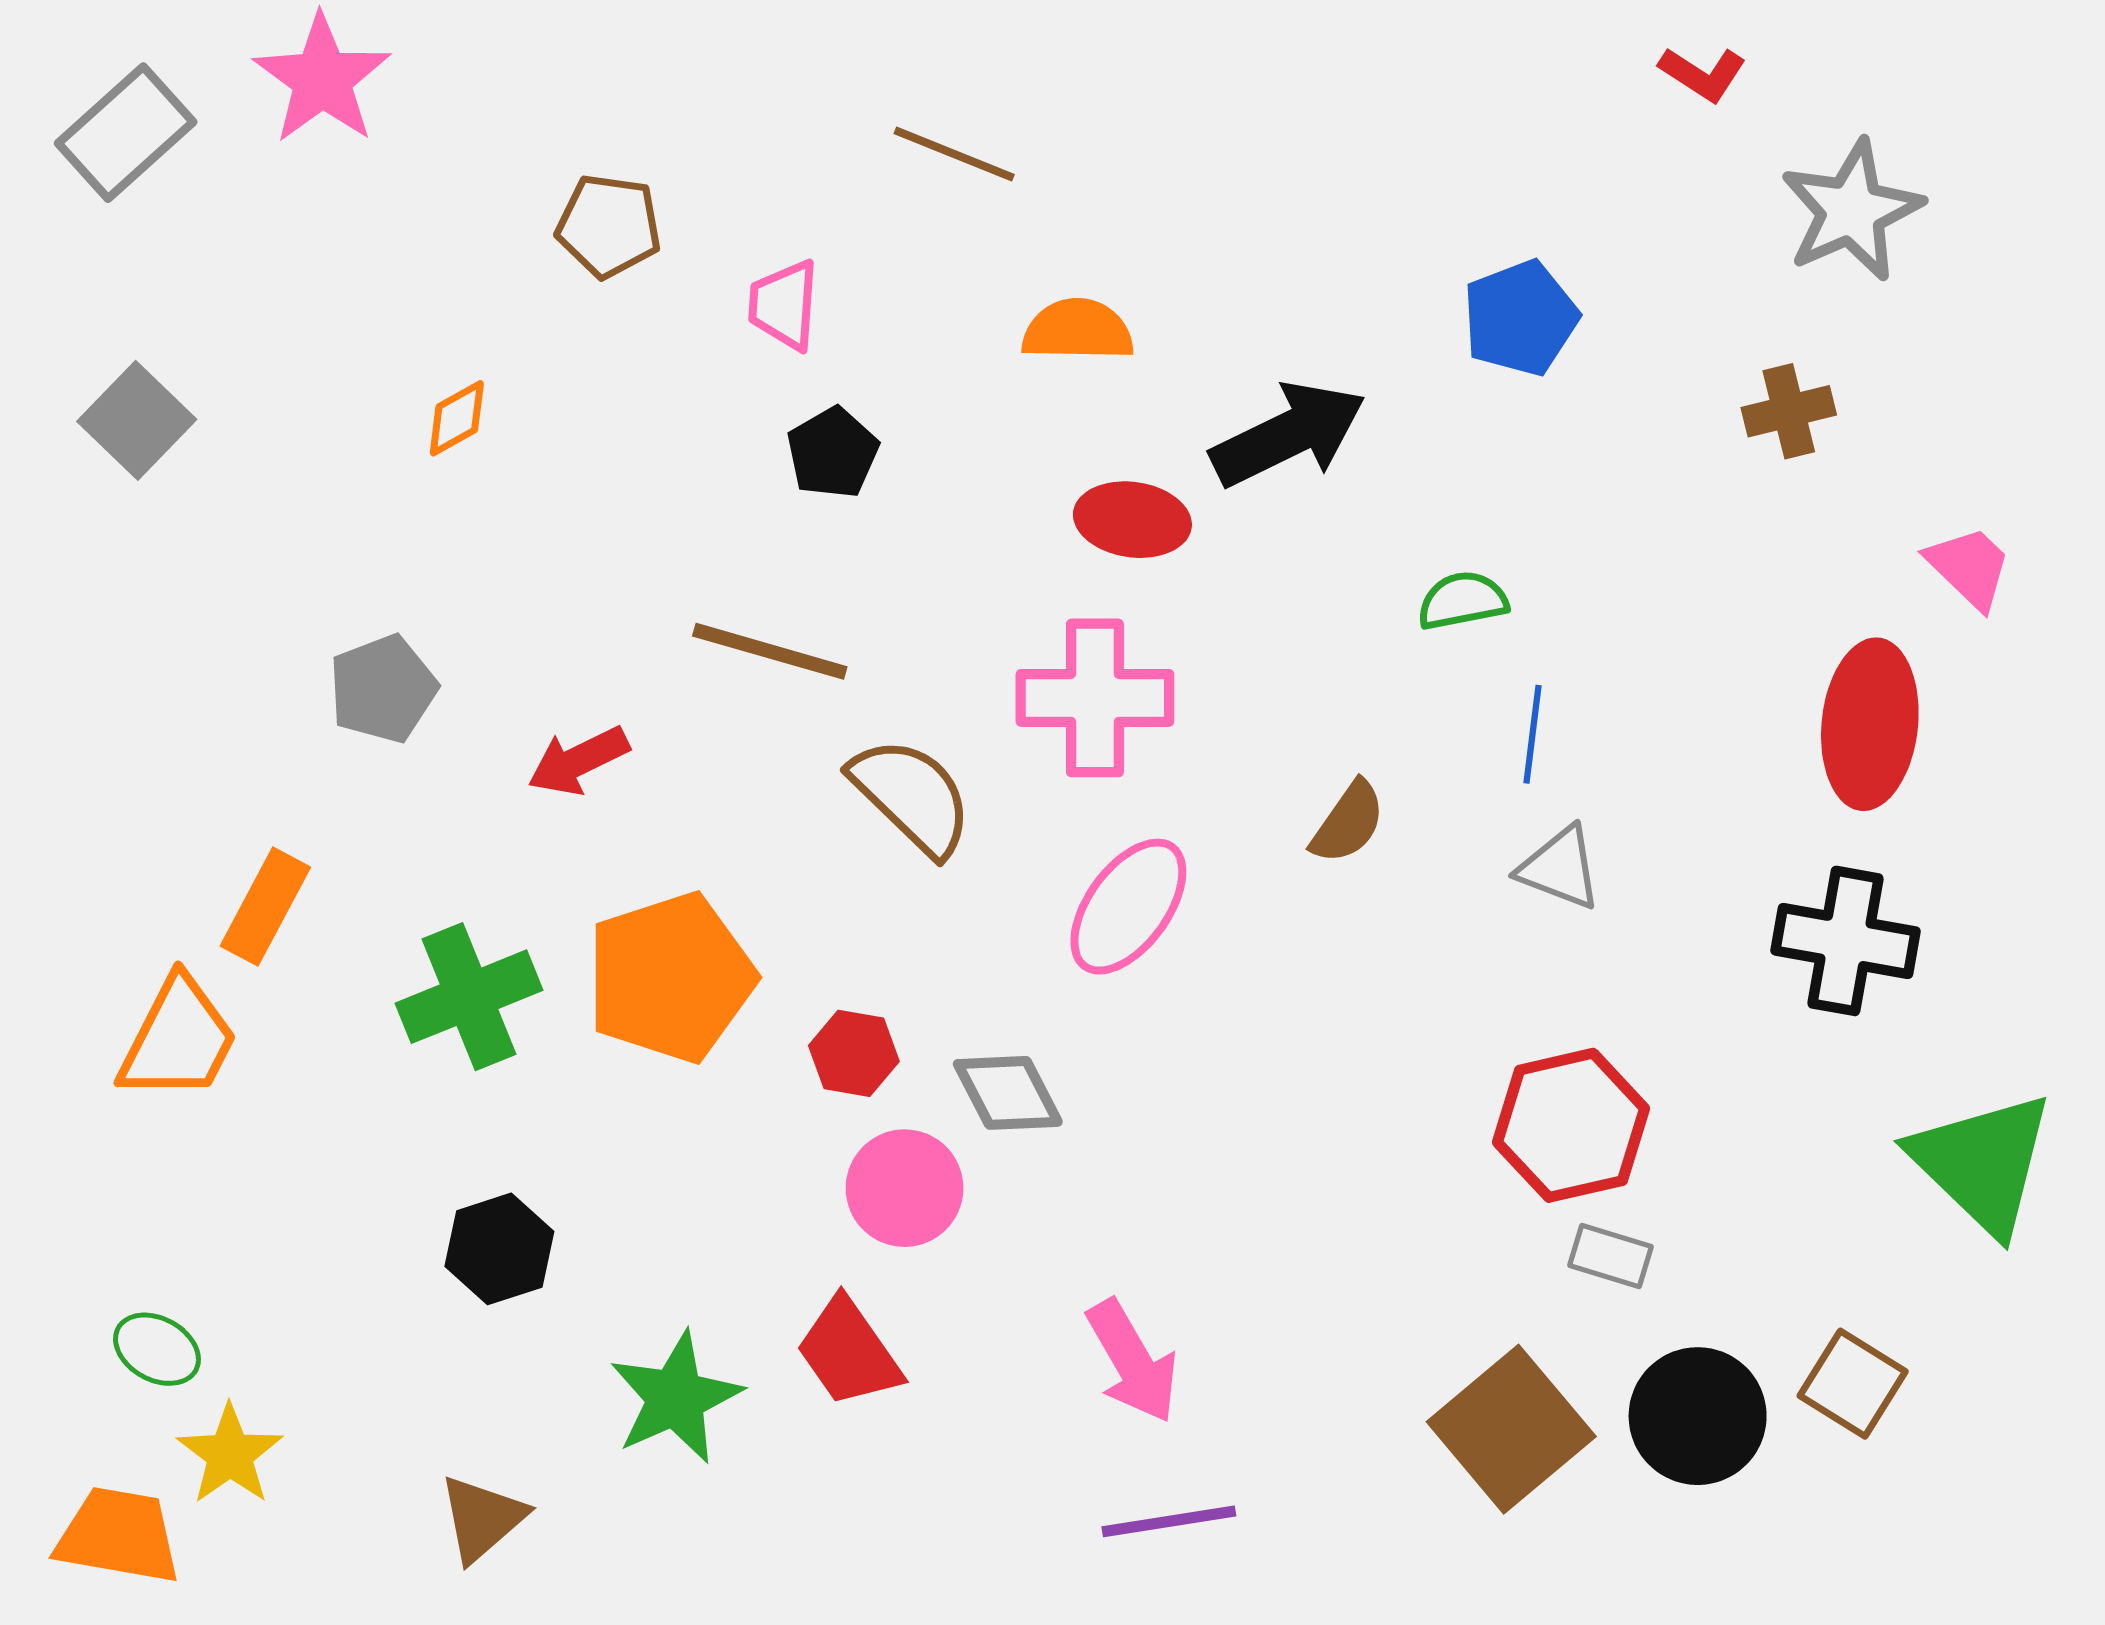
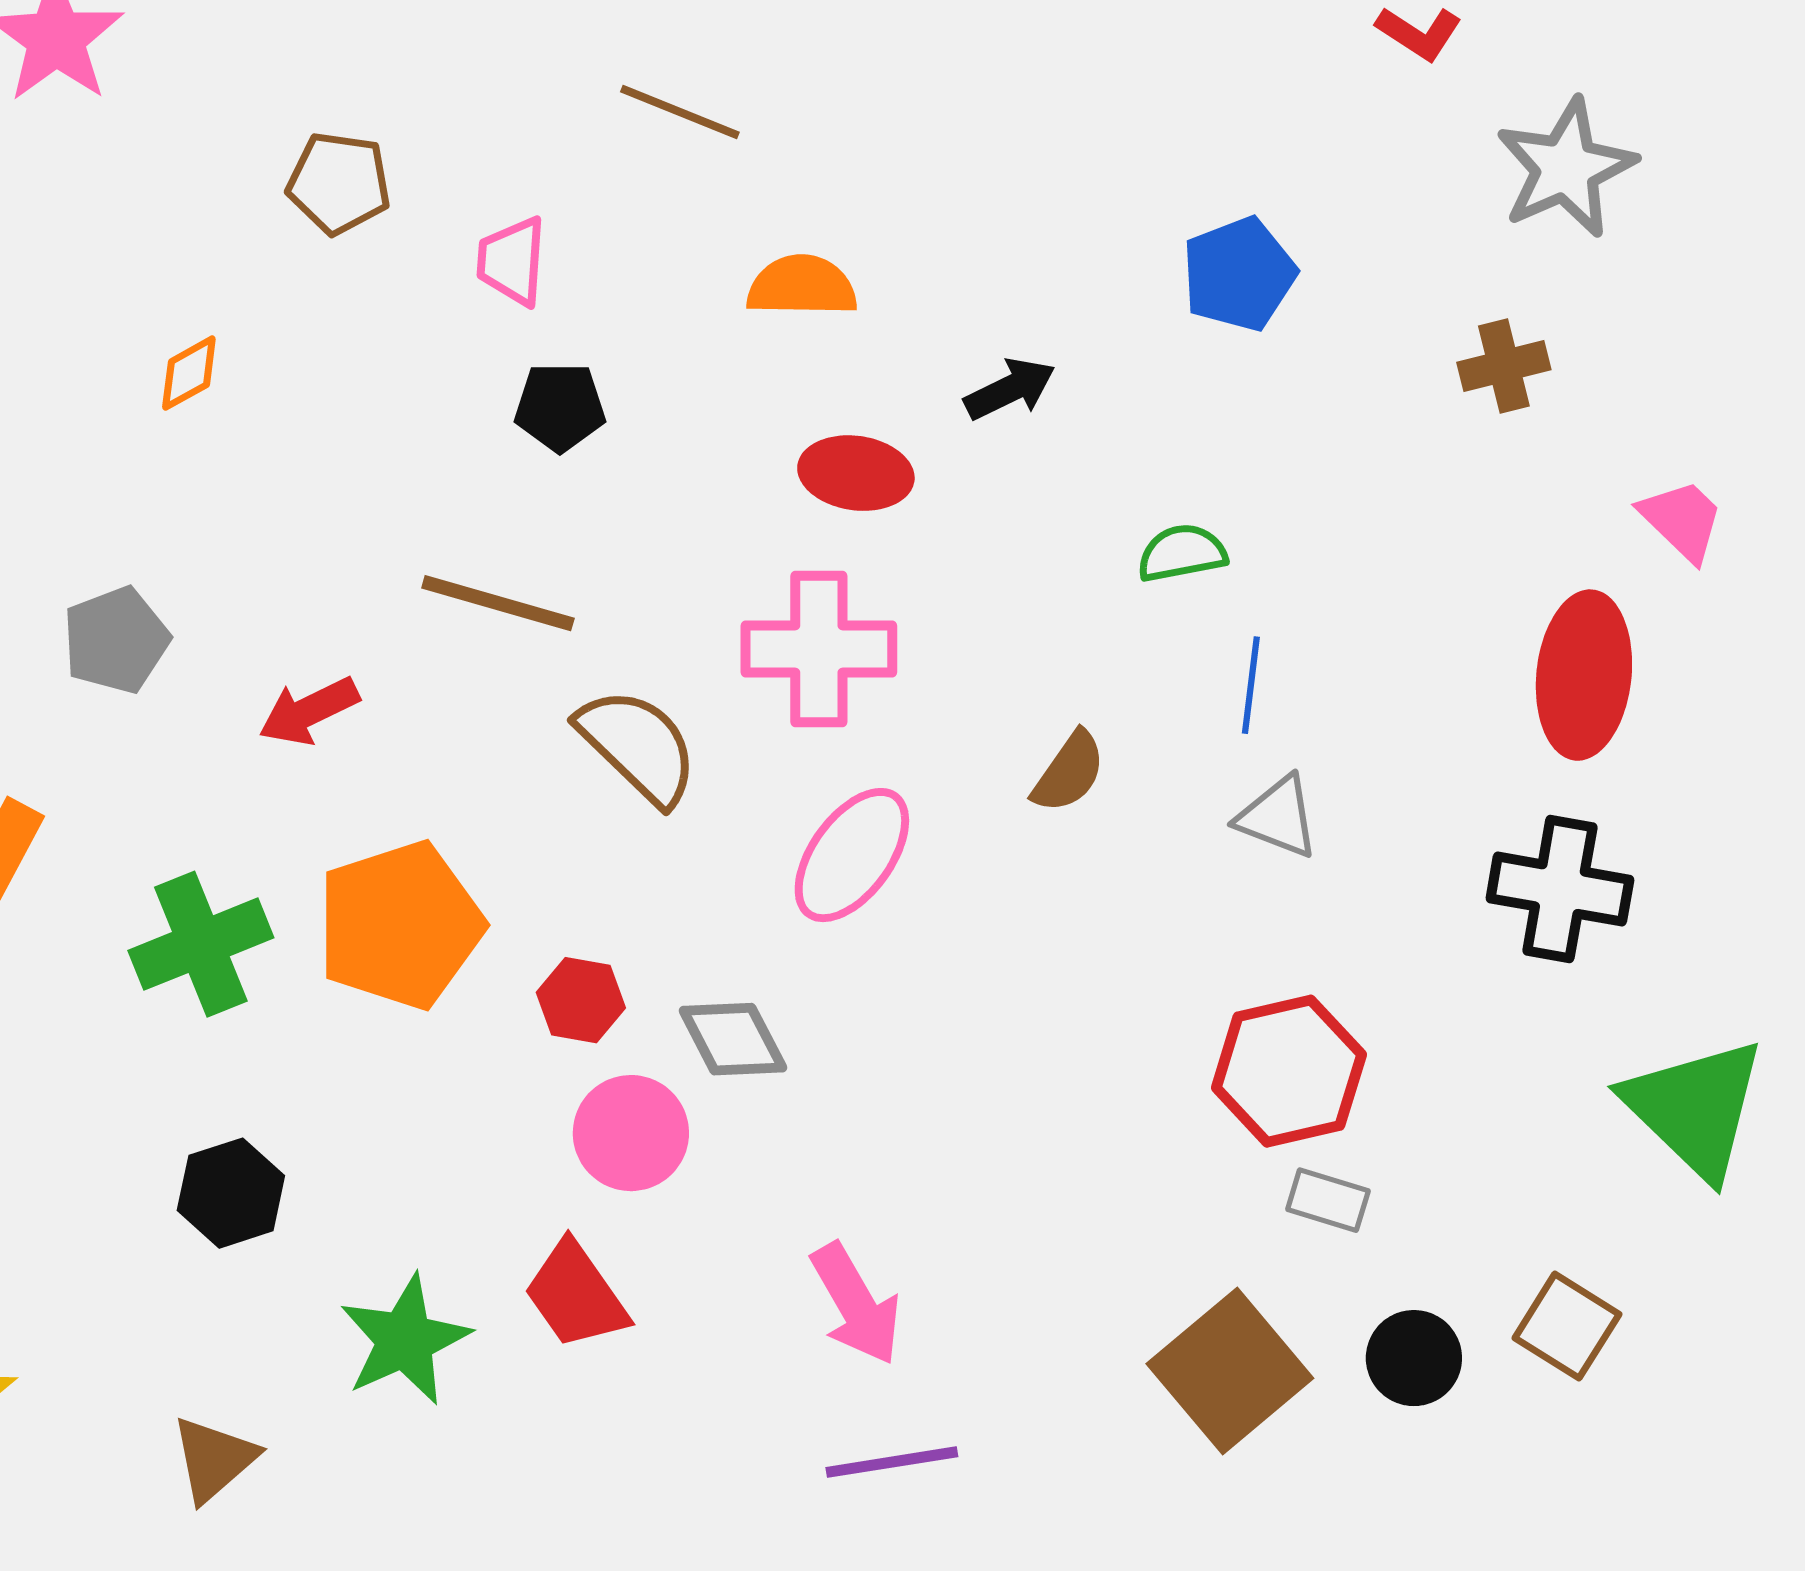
black arrow: (1288, 435) -> (1010, 389), size x0.6
black pentagon: (833, 453) -> (560, 407), turned 30
black circle: (1698, 1416) -> (1414, 1358), size x0.7

